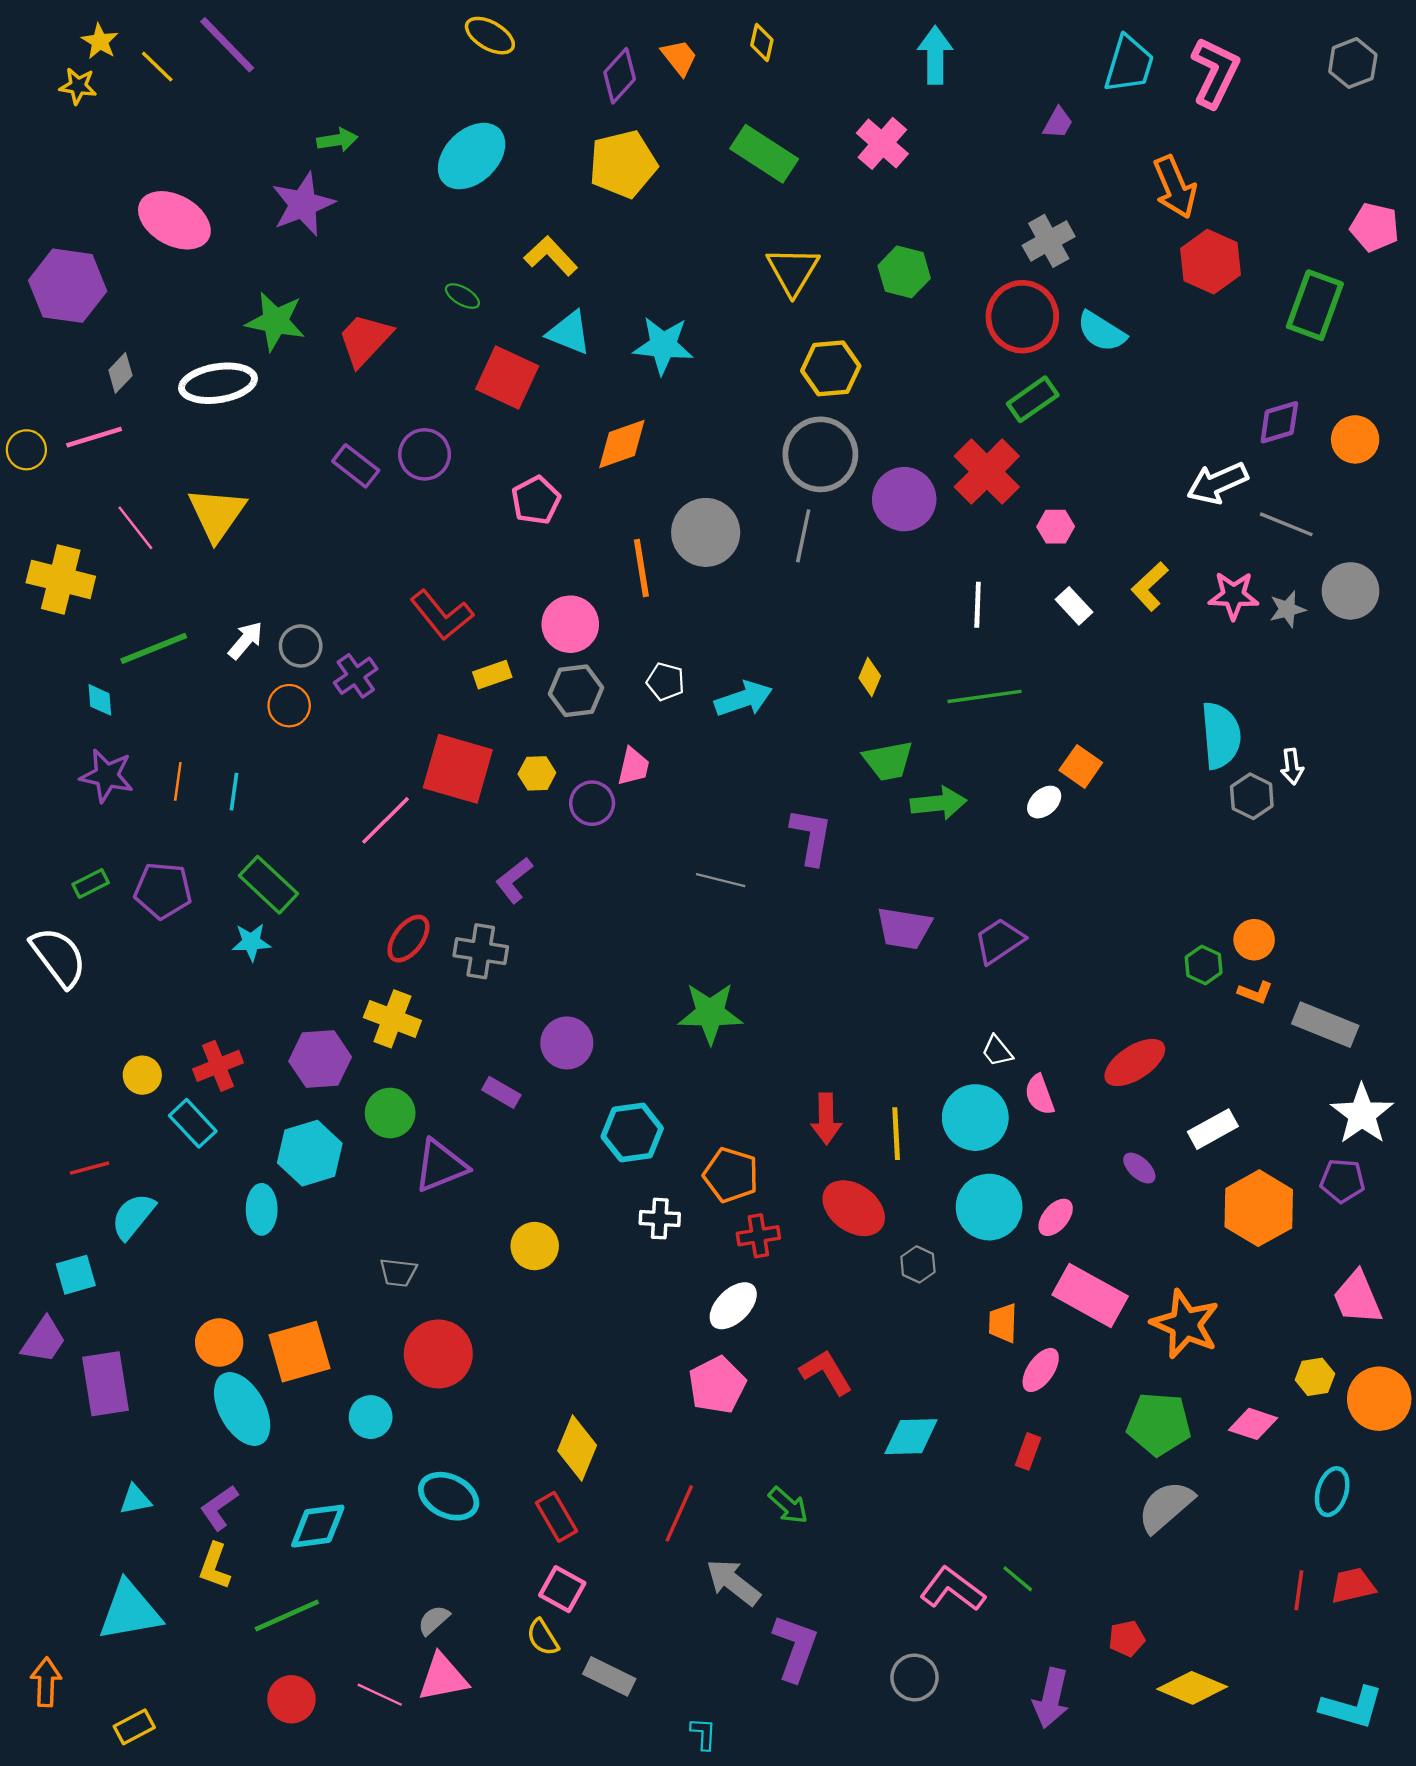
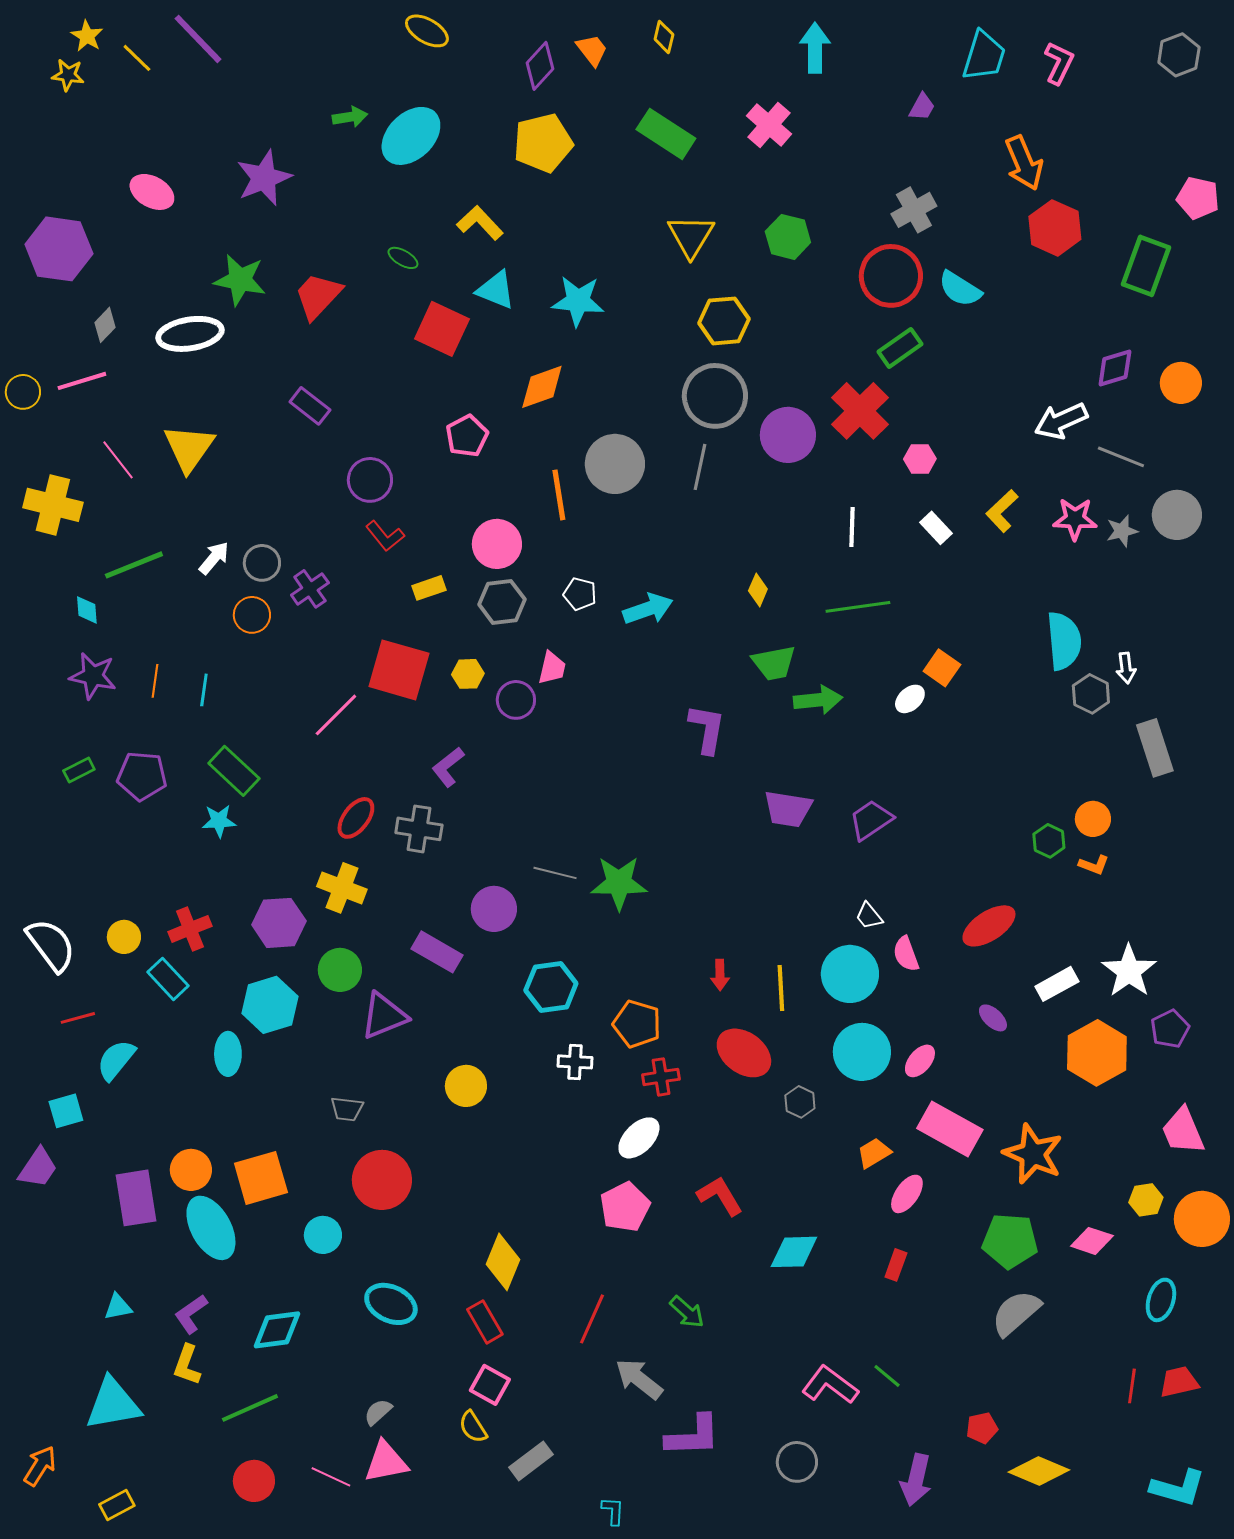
pink L-shape: (1215, 72) -> (1059, 63), size x0.7
green arrow: (337, 140) -> (350, 117), moved
pink ellipse: (174, 220) -> (152, 192), size x0.7
purple circle: (425, 454) -> (370, 480), moved
red L-shape: (442, 615) -> (385, 536), size x0.7
gray line: (721, 880) -> (555, 873), moved
white semicircle: (59, 957) -> (51, 945), moved
gray rectangle: (1325, 1025) -> (1155, 748), moved, turned 50
purple rectangle: (501, 1092) -> (437, 952), size x1.5
white star: (1362, 1114) -> (1129, 971), moved
red arrow: (826, 1119) -> (720, 975), size x0.7
purple pentagon: (1342, 1181) -> (1170, 1029), turned -30
orange trapezoid: (1003, 1323) -> (874, 1153), turned 57
purple rectangle: (106, 1384) -> (136, 1198), moved
purple L-shape: (795, 1648) -> (693, 1436), turned 68
gray rectangle: (609, 1676) -> (531, 1461), turned -63
orange arrow: (46, 1682) -> (40, 1466), turned 30

